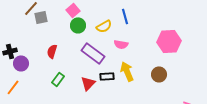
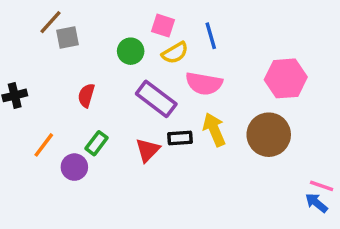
pink square: (73, 10) -> (163, 26), moved, turned -32
pink semicircle: (121, 44) -> (204, 84), size x1.5
purple circle: (21, 63) -> (74, 167), moved
brown circle: (159, 74) -> (269, 135), size x1.6
orange line: (13, 87) -> (44, 145), moved

